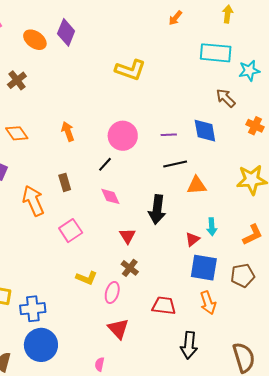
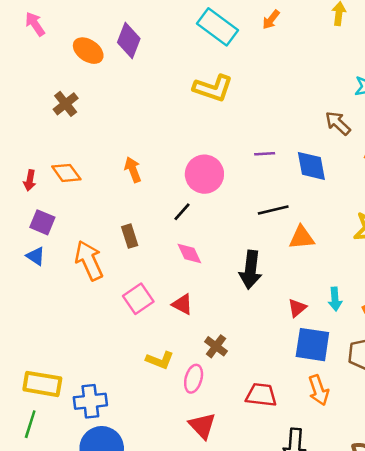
cyan rectangle: (216, 53) -> (217, 27), moved, turned 32
purple line: (169, 135) -> (265, 154), moved
cyan arrow: (212, 227) -> (335, 299), moved
red triangle: (127, 236) -> (182, 304), moved, turned -30

